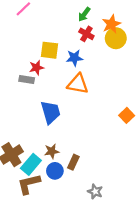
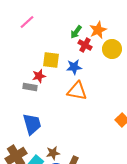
green arrow: (84, 14) -> (76, 32), moved
orange star: (111, 24) -> (98, 30), moved
blue trapezoid: (51, 112) -> (32, 124), moved

